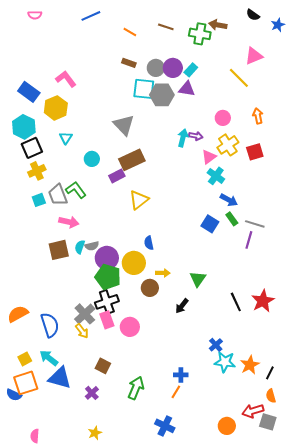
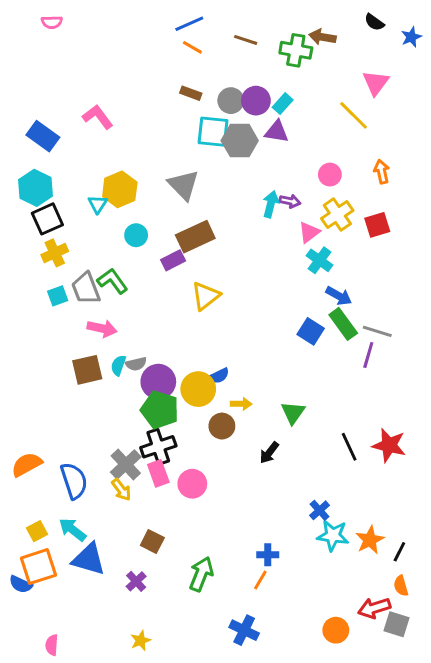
blue line: (91, 16) -> (189, 24), moved
pink triangle: (254, 56) -> (376, 83), turned -30
yellow hexagon: (56, 108) -> (120, 189), moved
green rectangle: (232, 219) -> (343, 324), size x1.5
blue semicircle: (149, 243) -> (219, 376), moved, turned -104
red star: (263, 301) -> (389, 445), turned -30

